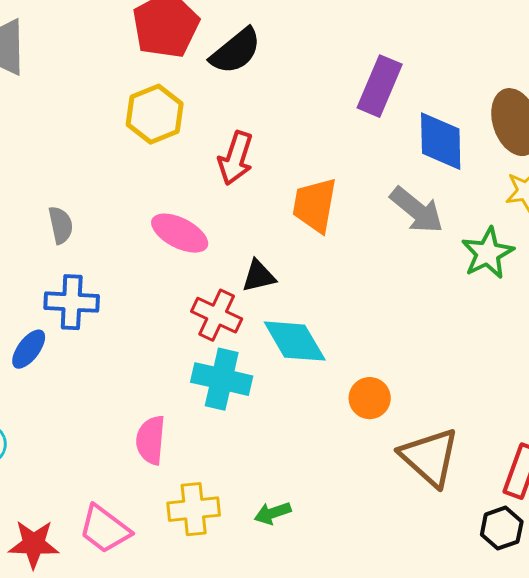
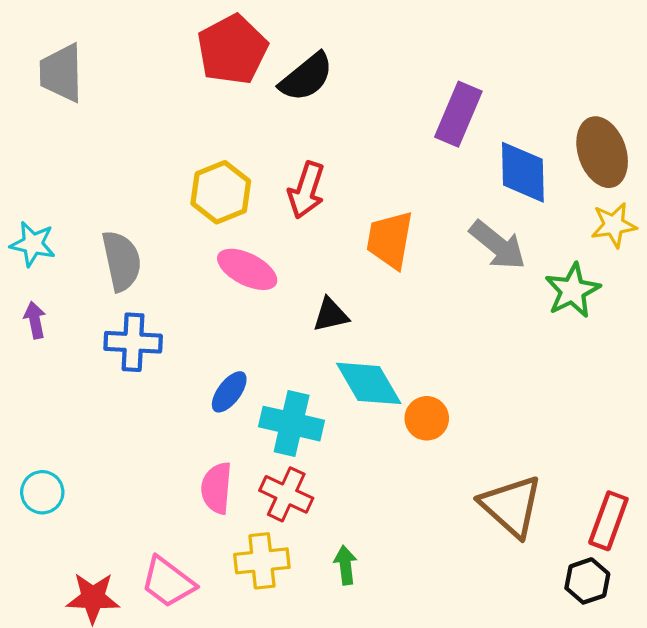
yellow hexagon: (155, 114) -> (221, 192), moved
gray semicircle: (61, 225) -> (121, 261), size x1.5
red cross: (217, 315) -> (286, 494), moved
blue ellipse: (29, 349) -> (229, 392), moved
orange circle: (370, 398) -> (427, 418), moved
green arrow: (273, 513) -> (345, 565), turned 102

